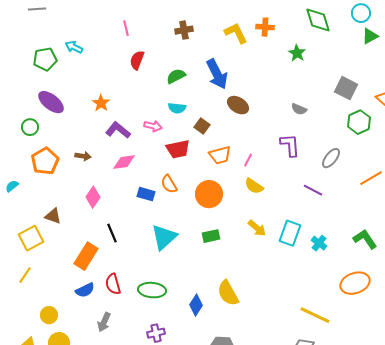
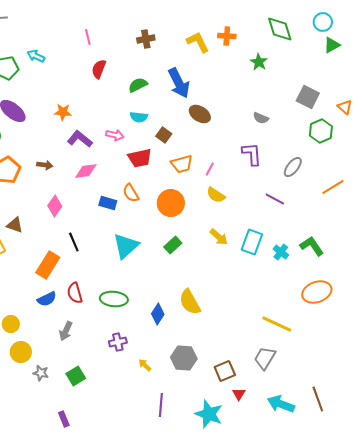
orange star: (101, 103) -> (63, 112), turned -30
green rectangle: (211, 236) -> (173, 245), turned -30
green L-shape: (365, 239) -> (312, 246), moved

